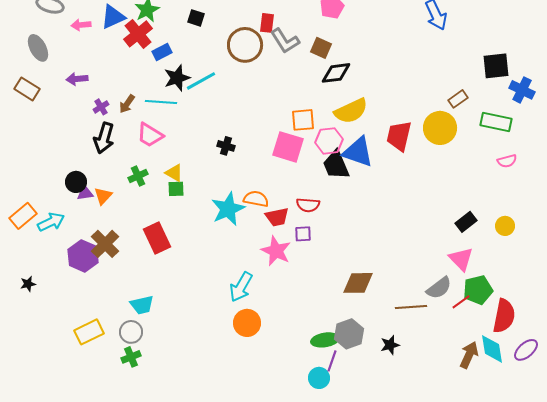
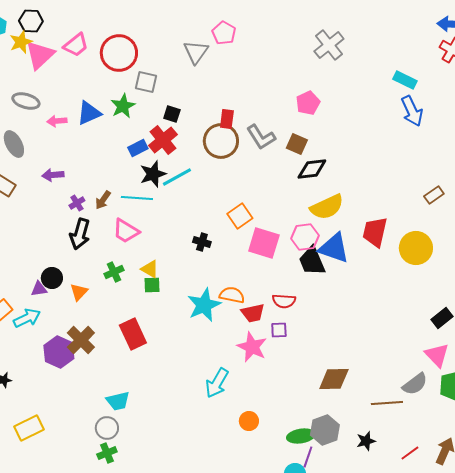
red rectangle: (267, 23) -> (227, 119), moved
red cross: (138, 34) -> (163, 140), moved
orange square: (303, 120) -> (240, 216), moved, turned -30
yellow circle: (440, 128) -> (416, 248), moved
purple triangle: (85, 193) -> (39, 289), moved
red line: (461, 302) -> (410, 453), moved
orange circle: (247, 323) -> (249, 421), moved, size x0.7
yellow rectangle: (89, 332) -> (29, 428), moved

